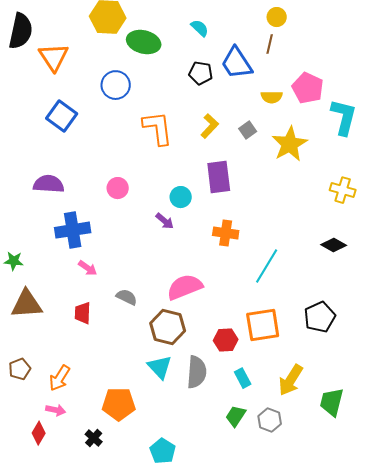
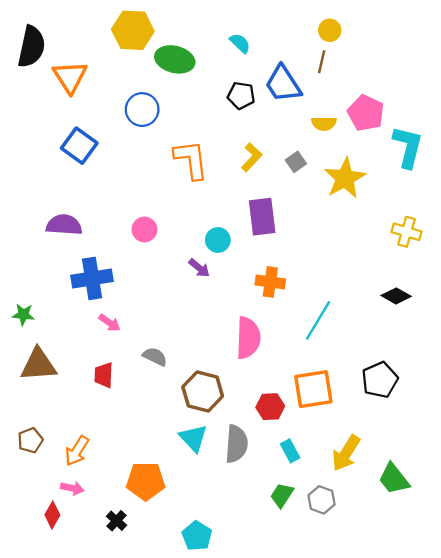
pink semicircle: (185, 287) -> (248, 338), moved, turned 114
green trapezoid: (332, 402) -> (394, 479), turned -52

